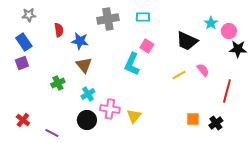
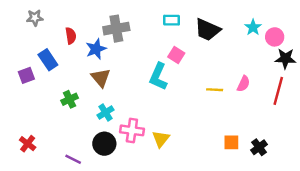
gray cross: (108, 19) -> (116, 29), moved
blue star: (80, 41) -> (96, 49), turned -30
black trapezoid: (187, 41) -> (207, 30), moved
blue rectangle: (24, 42) -> (48, 60), moved
pink semicircle: (203, 70) -> (243, 84), turned 64
yellow line: (179, 75) -> (215, 90), turned 32
red line: (227, 91) -> (278, 91), moved
purple line: (52, 133) -> (73, 159), moved

